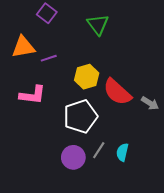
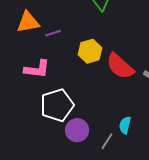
white pentagon: (80, 116) -> (57, 105), moved
gray line: (99, 150) -> (107, 141), moved

